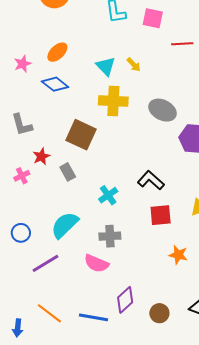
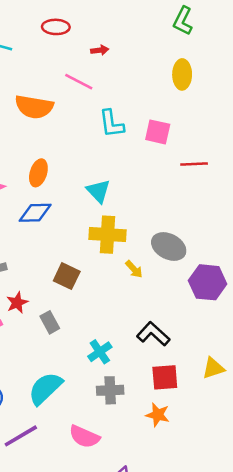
orange ellipse: (57, 52) -> (38, 173), turned -30
yellow arrow: (134, 65) -> (134, 269), moved
blue diamond: (55, 84) -> (35, 213), turned -40
brown square: (81, 135) -> (67, 276), size x0.7
gray cross: (110, 236) -> (110, 390), moved
orange star: (178, 255) -> (158, 415), moved

